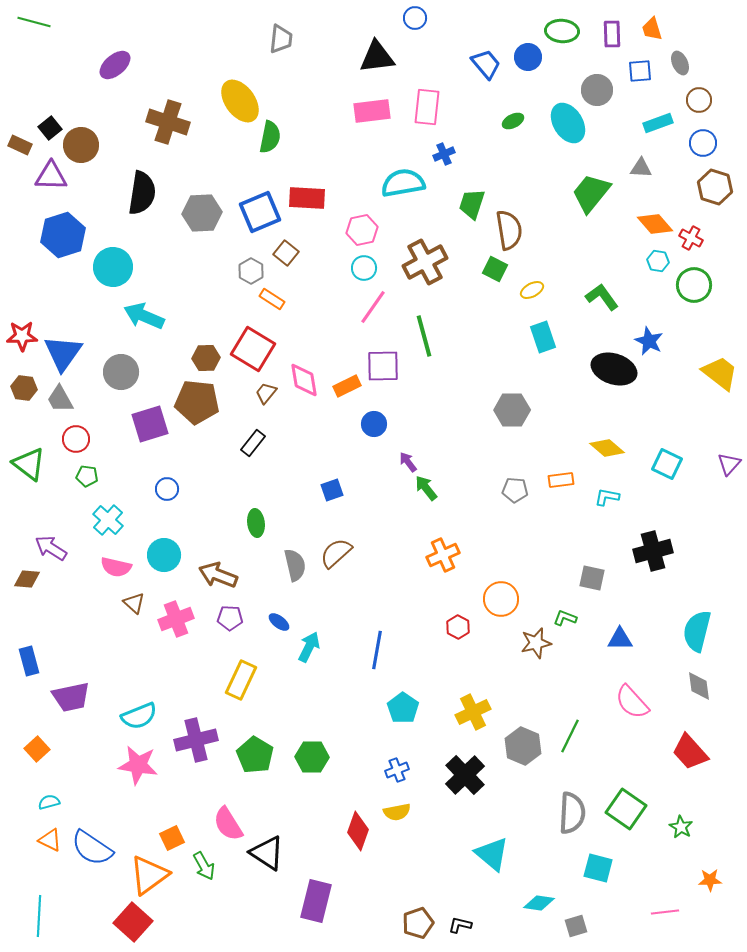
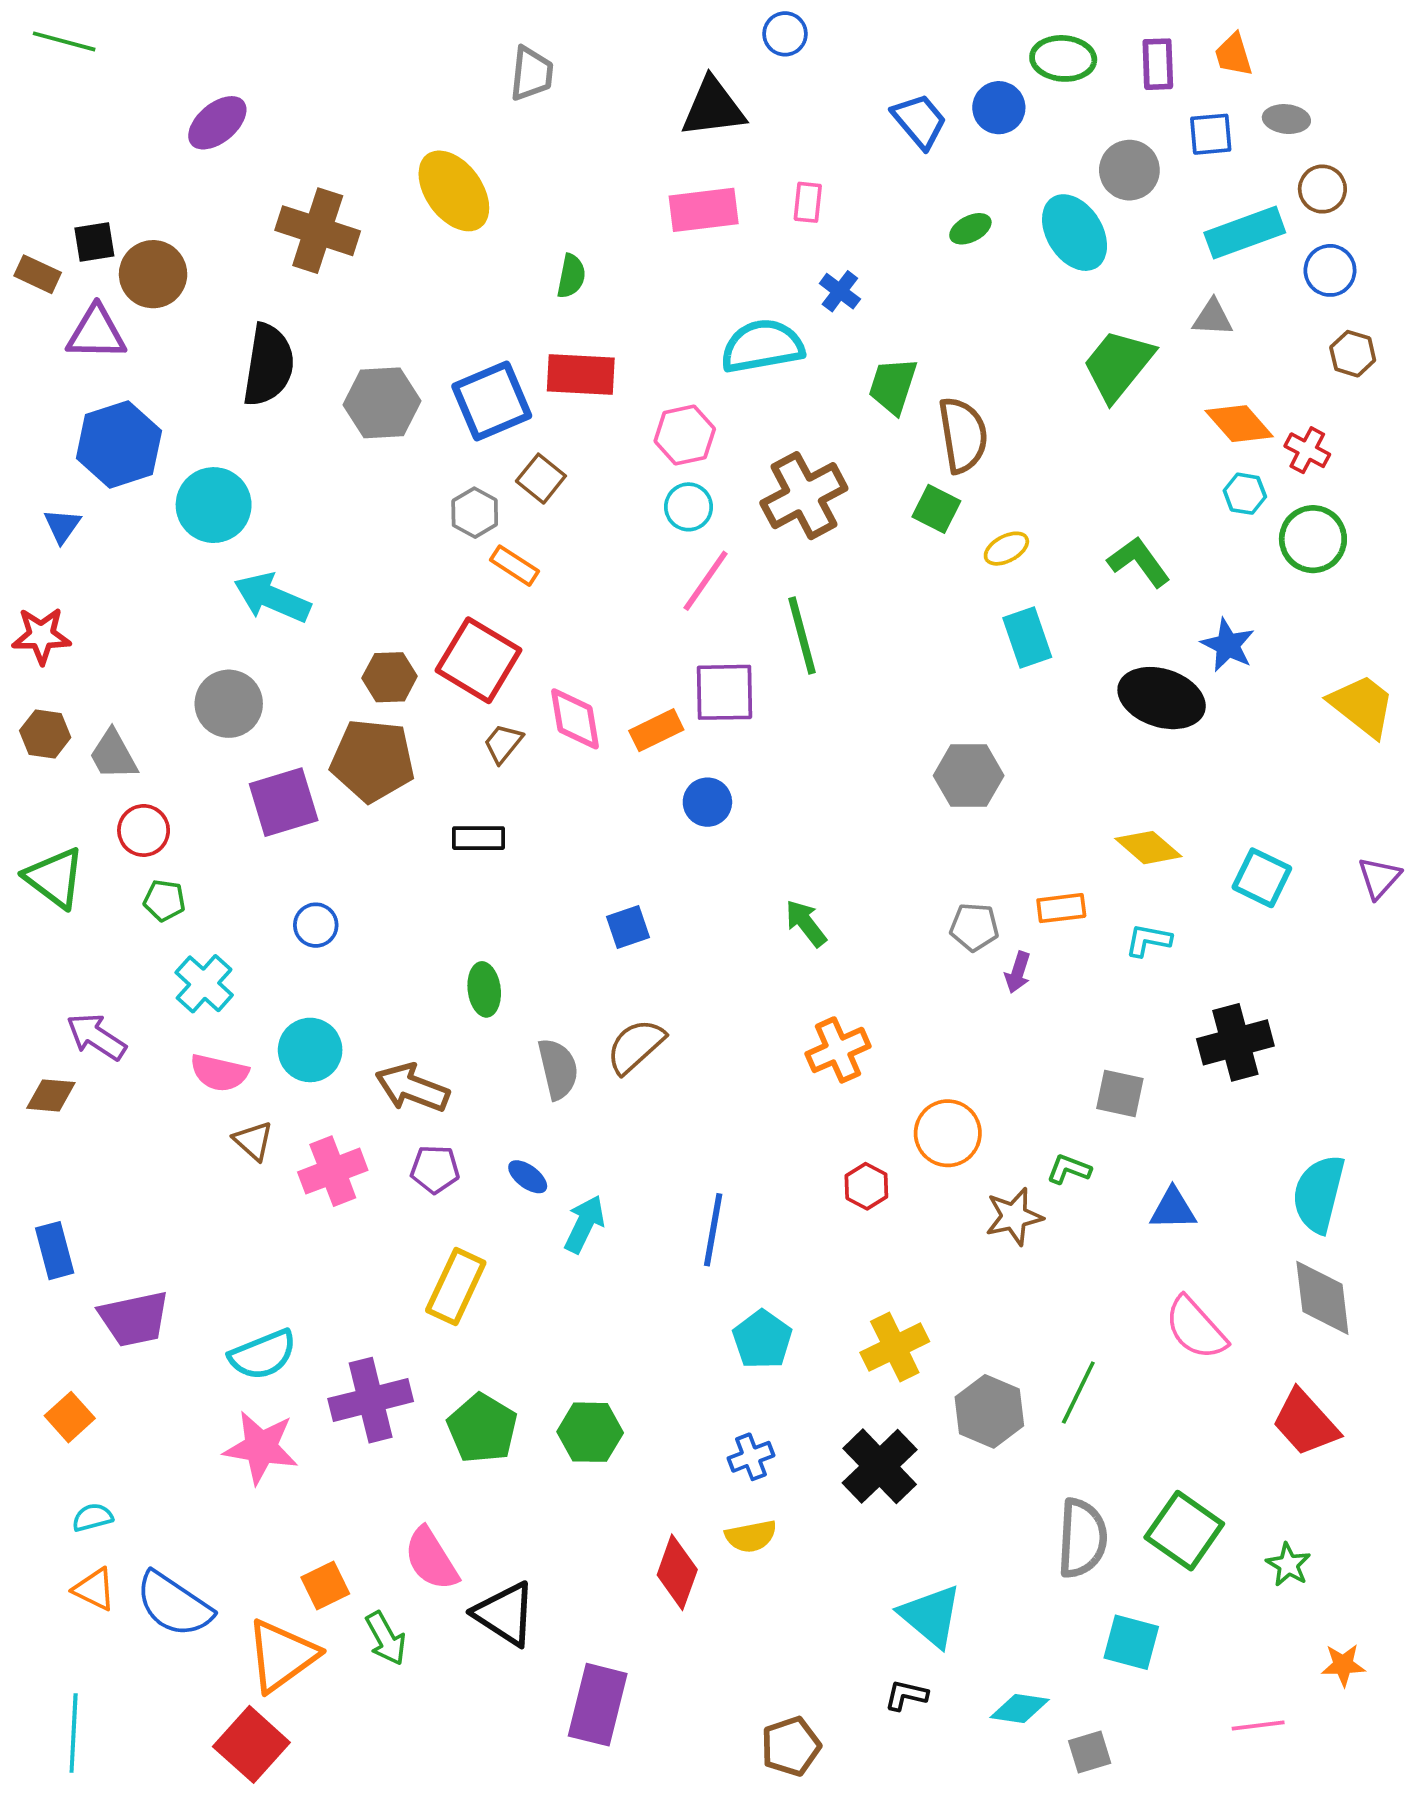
gray ellipse: (680, 63) -> (1286, 119), turned -60
pink rectangle: (427, 107) -> (808, 202), size x0.6
cyan rectangle: (658, 123) -> (1245, 233), size x1.4
black square: (50, 128) -> (94, 242), turned 30
green semicircle: (270, 137) -> (571, 276), moved, size x0.7
blue cross: (444, 154) -> (840, 291), turned -30
brown hexagon: (715, 187) -> (1353, 354), size x0.7
blue triangle: (63, 353) -> (62, 526), moved, size x0.5
black rectangle: (253, 443) -> (478, 838), turned 52
purple arrow: (408, 462) -> (1018, 972), moved, turned -125
gray diamond: (699, 686) -> (1322, 1298), size x1.4
black L-shape: (460, 925) -> (906, 1695), moved

